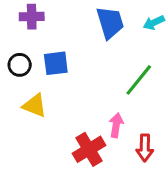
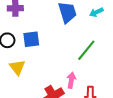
yellow triangle: (35, 106) -> (17, 67), turned 30

